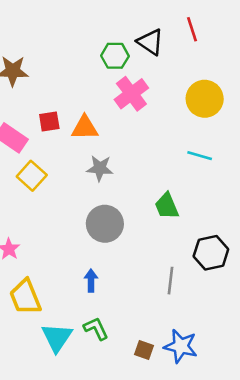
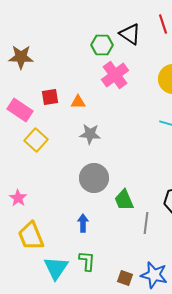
orange triangle: (85, 128) -> (78, 102), size x0.7
green trapezoid: (167, 206) -> (124, 200), moved
green L-shape: (96, 329) -> (87, 261), turned 30

